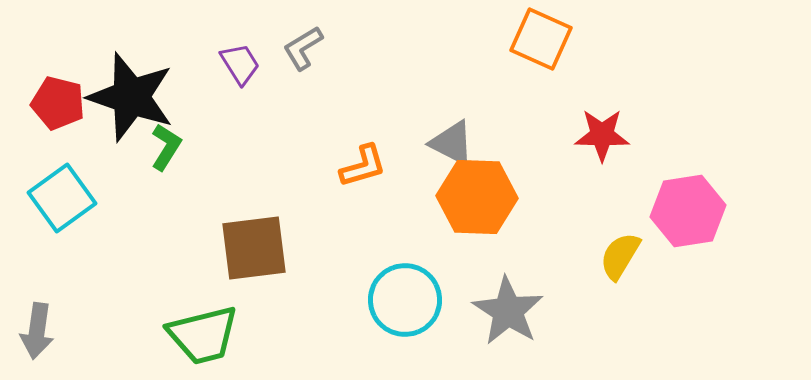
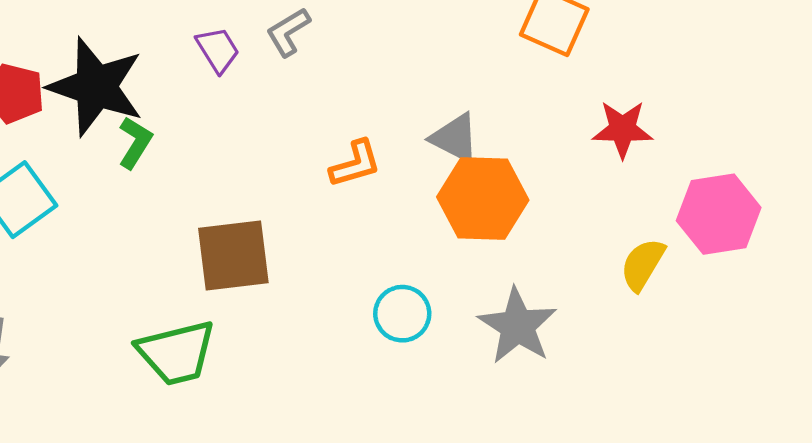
cyan circle: (405, 300) -> (402, 314), size x0.7

